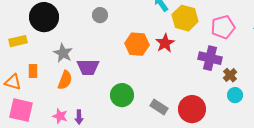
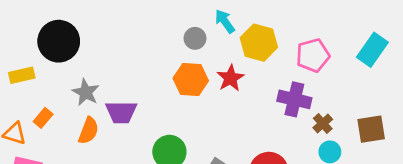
gray circle: (100, 15) -> (195, 38), moved
orange rectangle: (33, 71) -> (43, 118), turned 40

